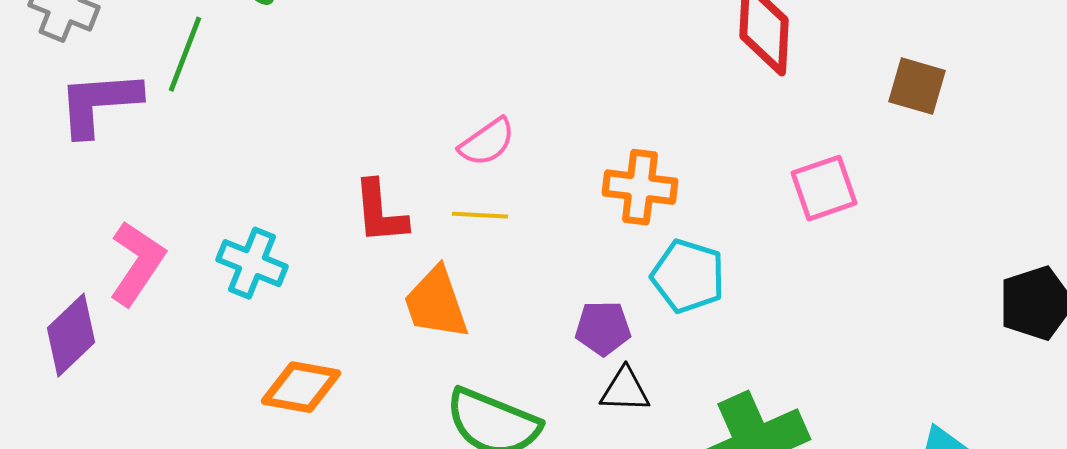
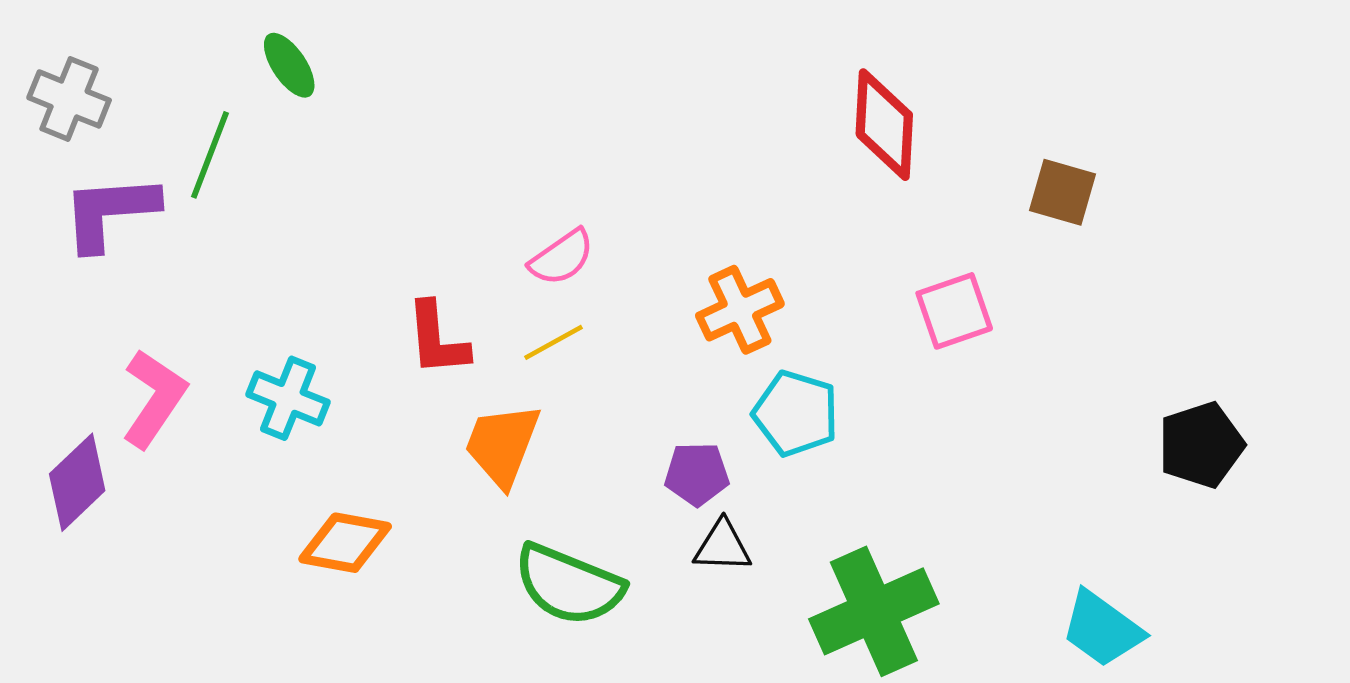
orange cross: (640, 187) -> (740, 310), turned -32
yellow line: (480, 215) -> (554, 342), turned -32
orange trapezoid: (436, 303) -> (502, 445), turned 40

